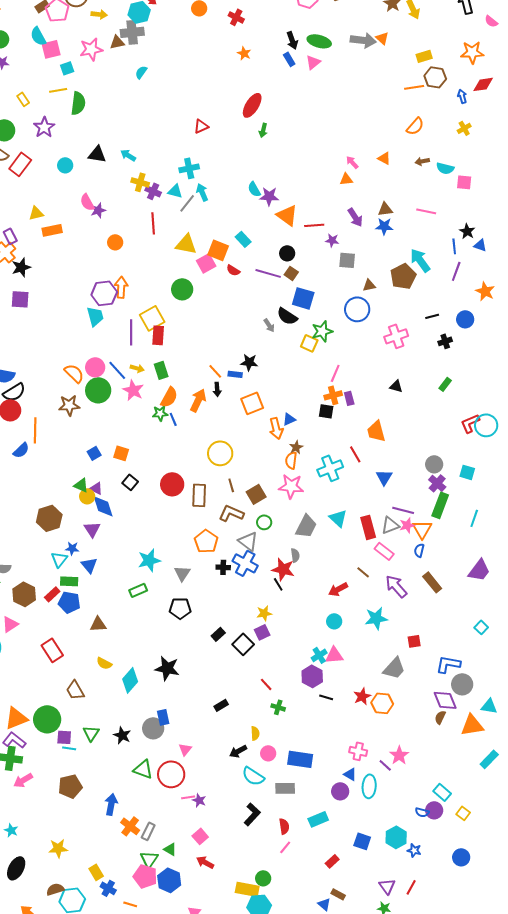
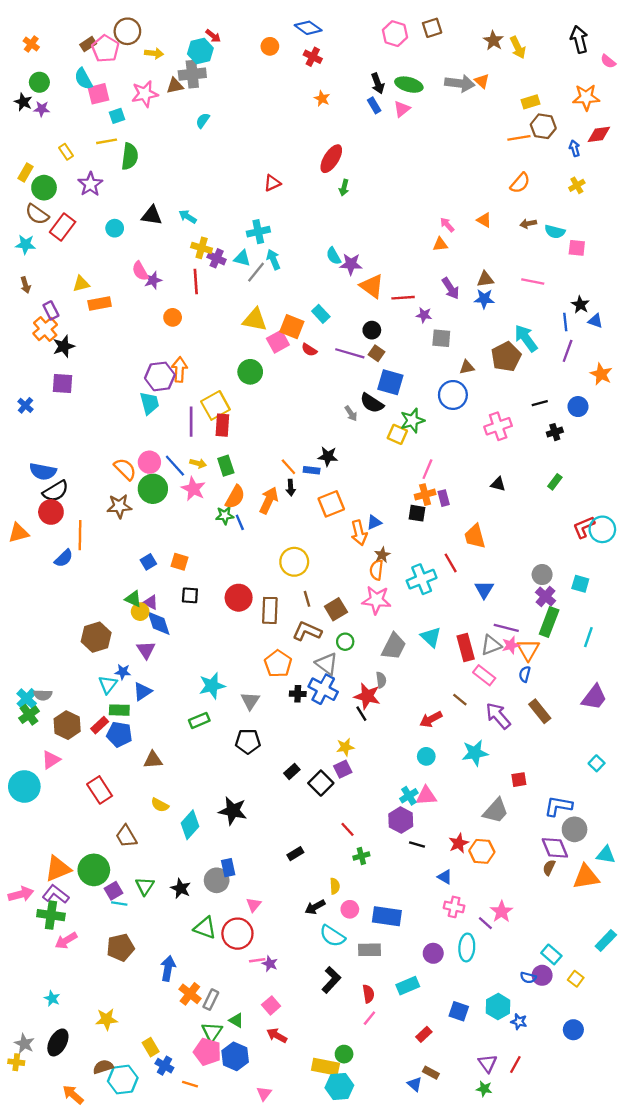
red line: (153, 223) -> (196, 281), moved
black square: (130, 482) -> (190, 595), turned -35
blue triangle: (89, 565) -> (142, 692), turned 36
green cross: (278, 707) -> (361, 856), turned -32
purple square: (64, 737) -> (114, 891), turned -35
cyan rectangle: (489, 759) -> (606, 941), moved
blue triangle: (350, 774) -> (445, 877), moved

